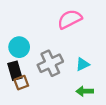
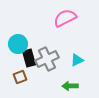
black rectangle: (15, 71) -> (29, 58), moved
green arrow: (85, 91) -> (70, 86), moved

